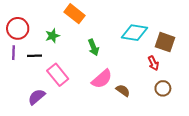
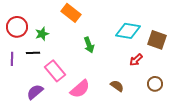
green star: (52, 36) -> (42, 34), moved
purple line: (13, 53) -> (12, 59), moved
red arrow: (153, 63) -> (136, 60), moved, turned 72
pink semicircle: (102, 79) -> (80, 89), moved

